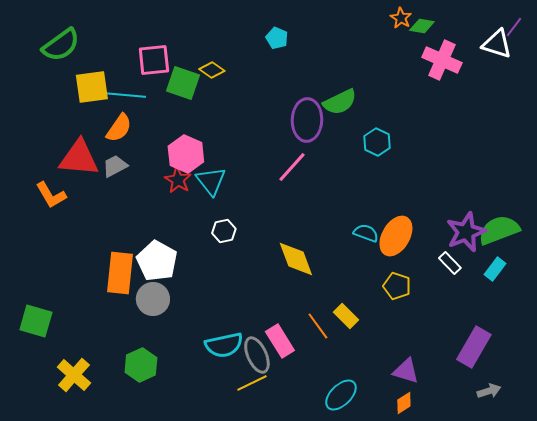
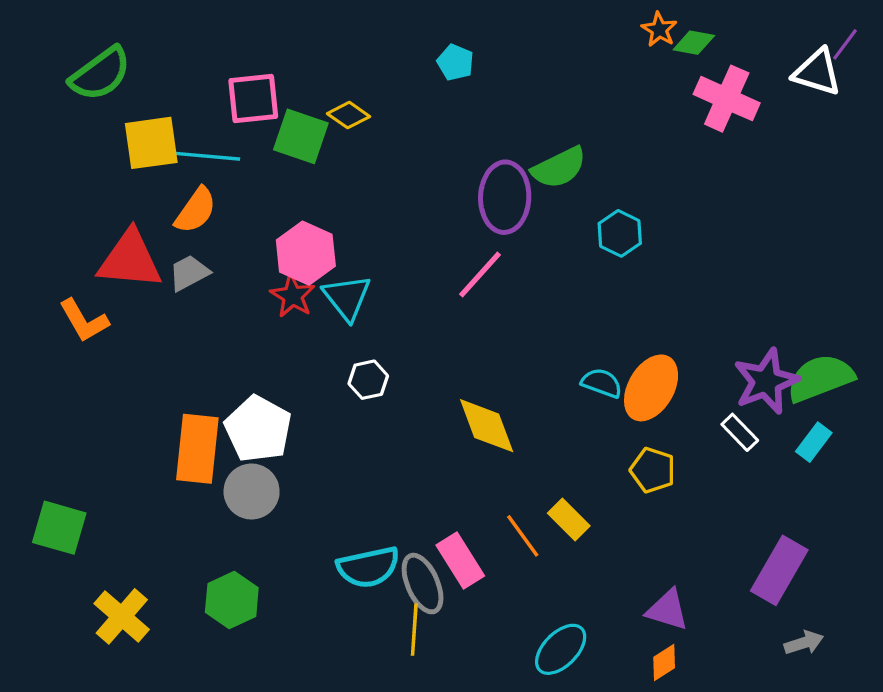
yellow line: (252, 383) -> (414, 630), turned -60

